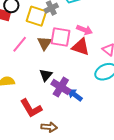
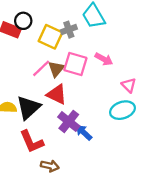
pink line: (20, 44) -> (41, 68), moved
red triangle: (81, 47) -> (57, 94), moved
black triangle: (46, 75) -> (28, 108), moved, size x1.6

